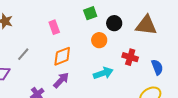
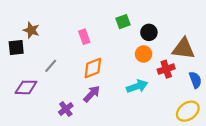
brown triangle: (146, 25) -> (183, 49), moved
orange circle: (99, 40) -> (144, 54), moved
red cross: (130, 57) -> (166, 69), turned -35

